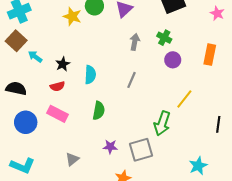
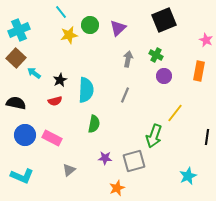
pink star: (217, 13) -> (206, 40), moved
yellow star: (72, 16) -> (69, 35), turned -30
cyan semicircle: (90, 75) -> (86, 90), size x1.4
pink rectangle: (57, 114) -> (52, 138), moved

